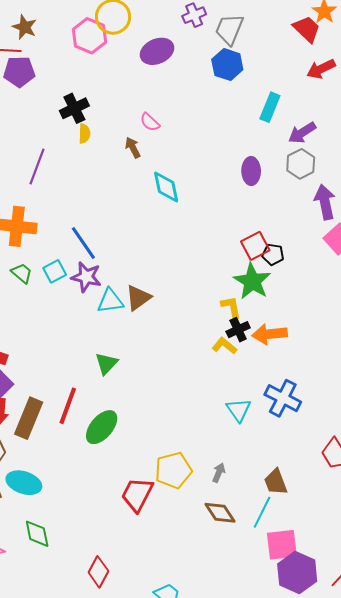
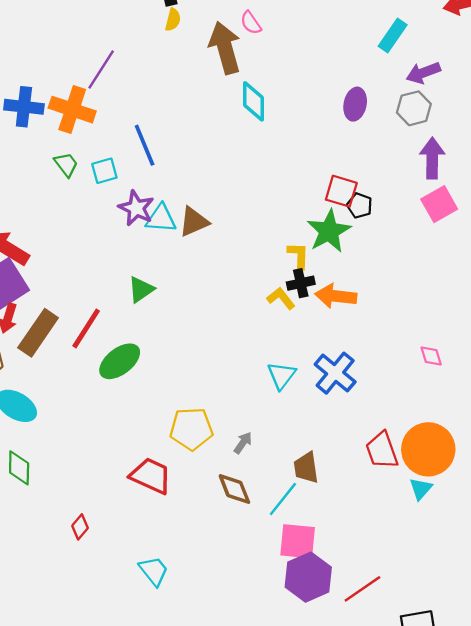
brown arrow: (133, 148) -> (225, 48), size x2.0
purple line: (37, 167) -> (101, 69), moved
red square: (255, 246) -> (341, 191), turned 32
purple star: (86, 277) -> (136, 208), moved
red trapezoid: (137, 494) -> (151, 476), moved, turned 75
red diamond: (98, 572) -> (80, 527), size x0.7

